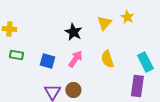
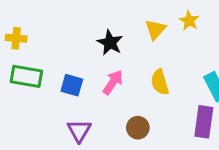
green rectangle: (16, 55) -> (26, 76), size x1.5
brown circle: (73, 90) -> (138, 128), moved

